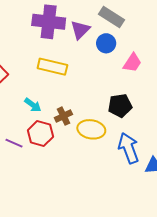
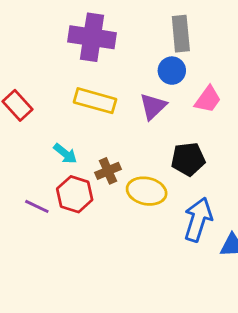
gray rectangle: (112, 17) -> (181, 34), turned 50
purple triangle: (80, 30) -> (153, 106), moved
blue arrow: (129, 148) -> (198, 219), turned 36

